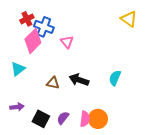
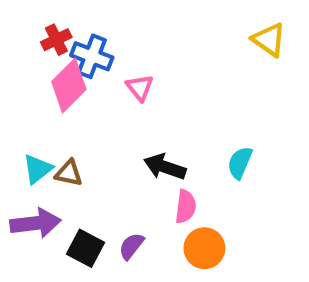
cyan triangle: (18, 69) -> (38, 169), moved
brown triangle: (53, 83) -> (69, 173), moved
purple arrow: (17, 107) -> (35, 223), size x1.6
pink semicircle: (85, 119) -> (186, 206), moved

